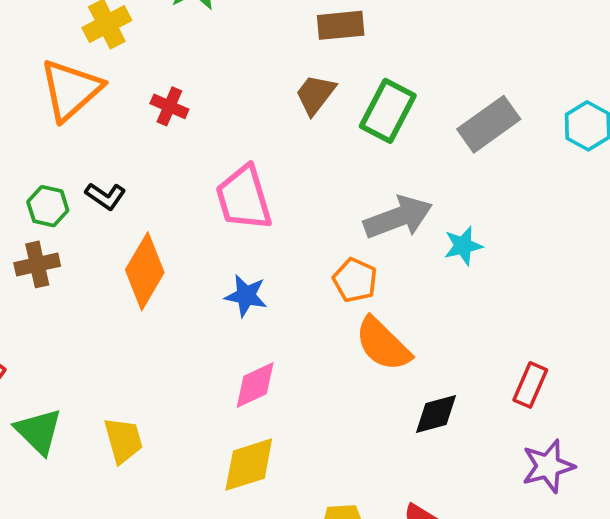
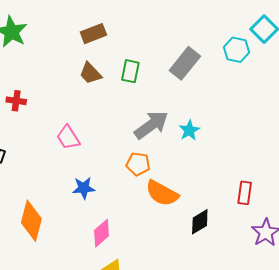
brown trapezoid: (315, 94) -> (90, 73), turned -65
green rectangle: (388, 111) -> (130, 71), size x0.7
pink trapezoid: (244, 198) -> (68, 138), size x0.7
orange diamond: (145, 271) -> (31, 221), moved

